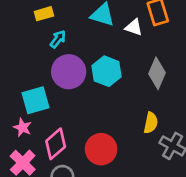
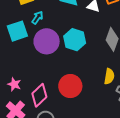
cyan square: (35, 100) -> (17, 31), moved
red circle: (101, 149) -> (70, 86), moved

